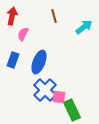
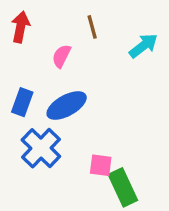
pink semicircle: (23, 34) -> (61, 56), moved
blue ellipse: (39, 62) -> (67, 106), turned 40
blue cross: (45, 90) -> (41, 148), moved

